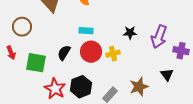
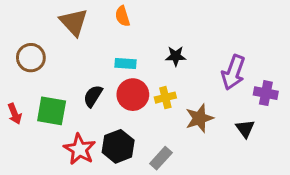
black star: (130, 33) -> (176, 56), moved
red arrow: (11, 53) -> (15, 114), moved
brown star: (139, 87) -> (199, 118), moved

